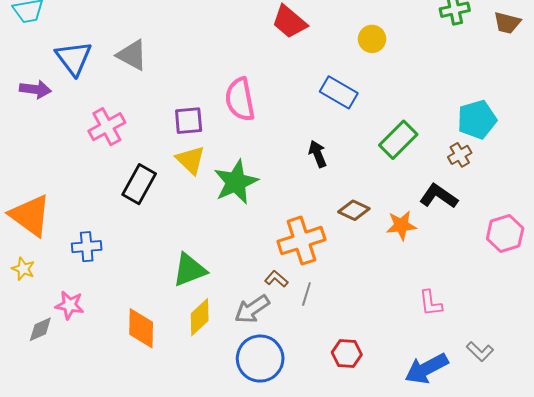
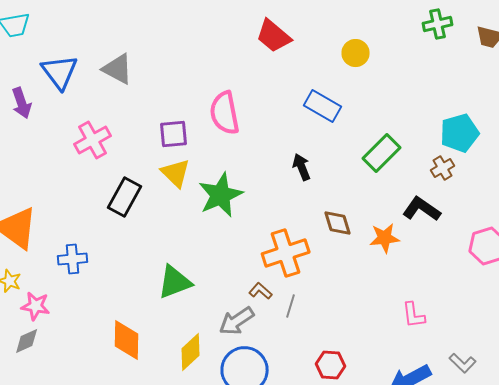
purple arrow: (35, 89) -> (22, 103), turned 64
brown diamond: (354, 210) -> (338, 223), turned 48
pink star: (70, 305) -> (36, 306), moved
yellow diamond: (200, 317) -> (191, 352), moved

